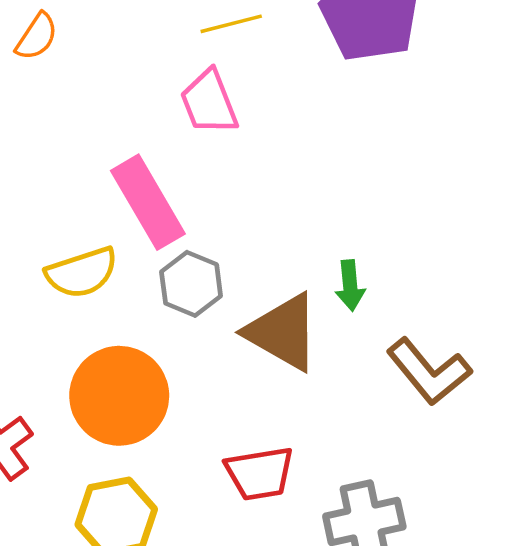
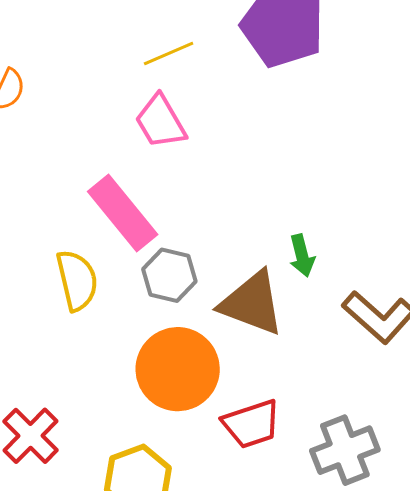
yellow semicircle: (82, 273) -> (77, 280), turned -76
orange circle: (119, 396) -> (178, 369), moved

